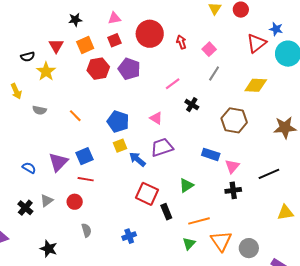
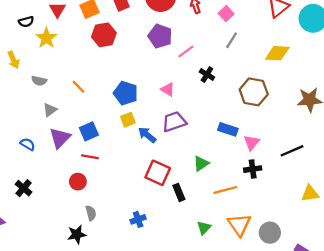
purple pentagon: (129, 69) -> (160, 36), moved
gray triangle: (47, 201) -> (50, 110), moved
orange line: (199, 221) -> (225, 190), moved
black star: (49, 249) -> (77, 234), moved, turned -30

